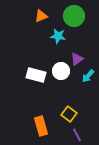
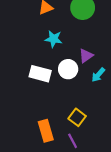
cyan star: (58, 36) -> (54, 39), moved
purple line: (77, 135) -> (73, 141), moved

